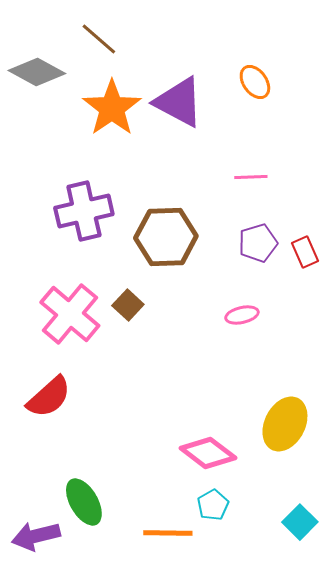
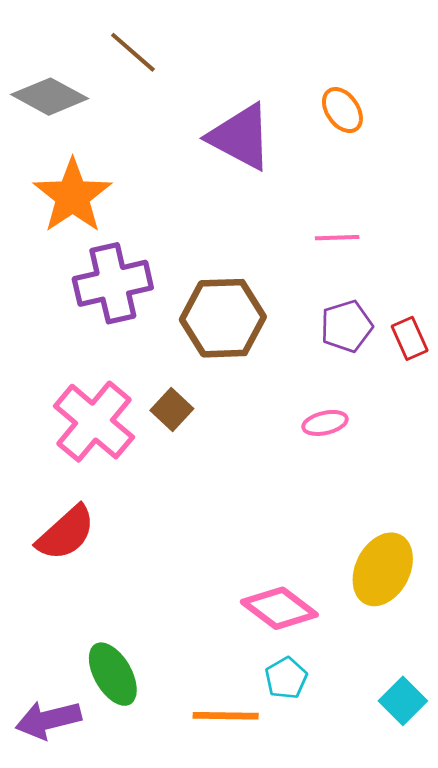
orange star: (112, 108) -> (73, 196), moved

